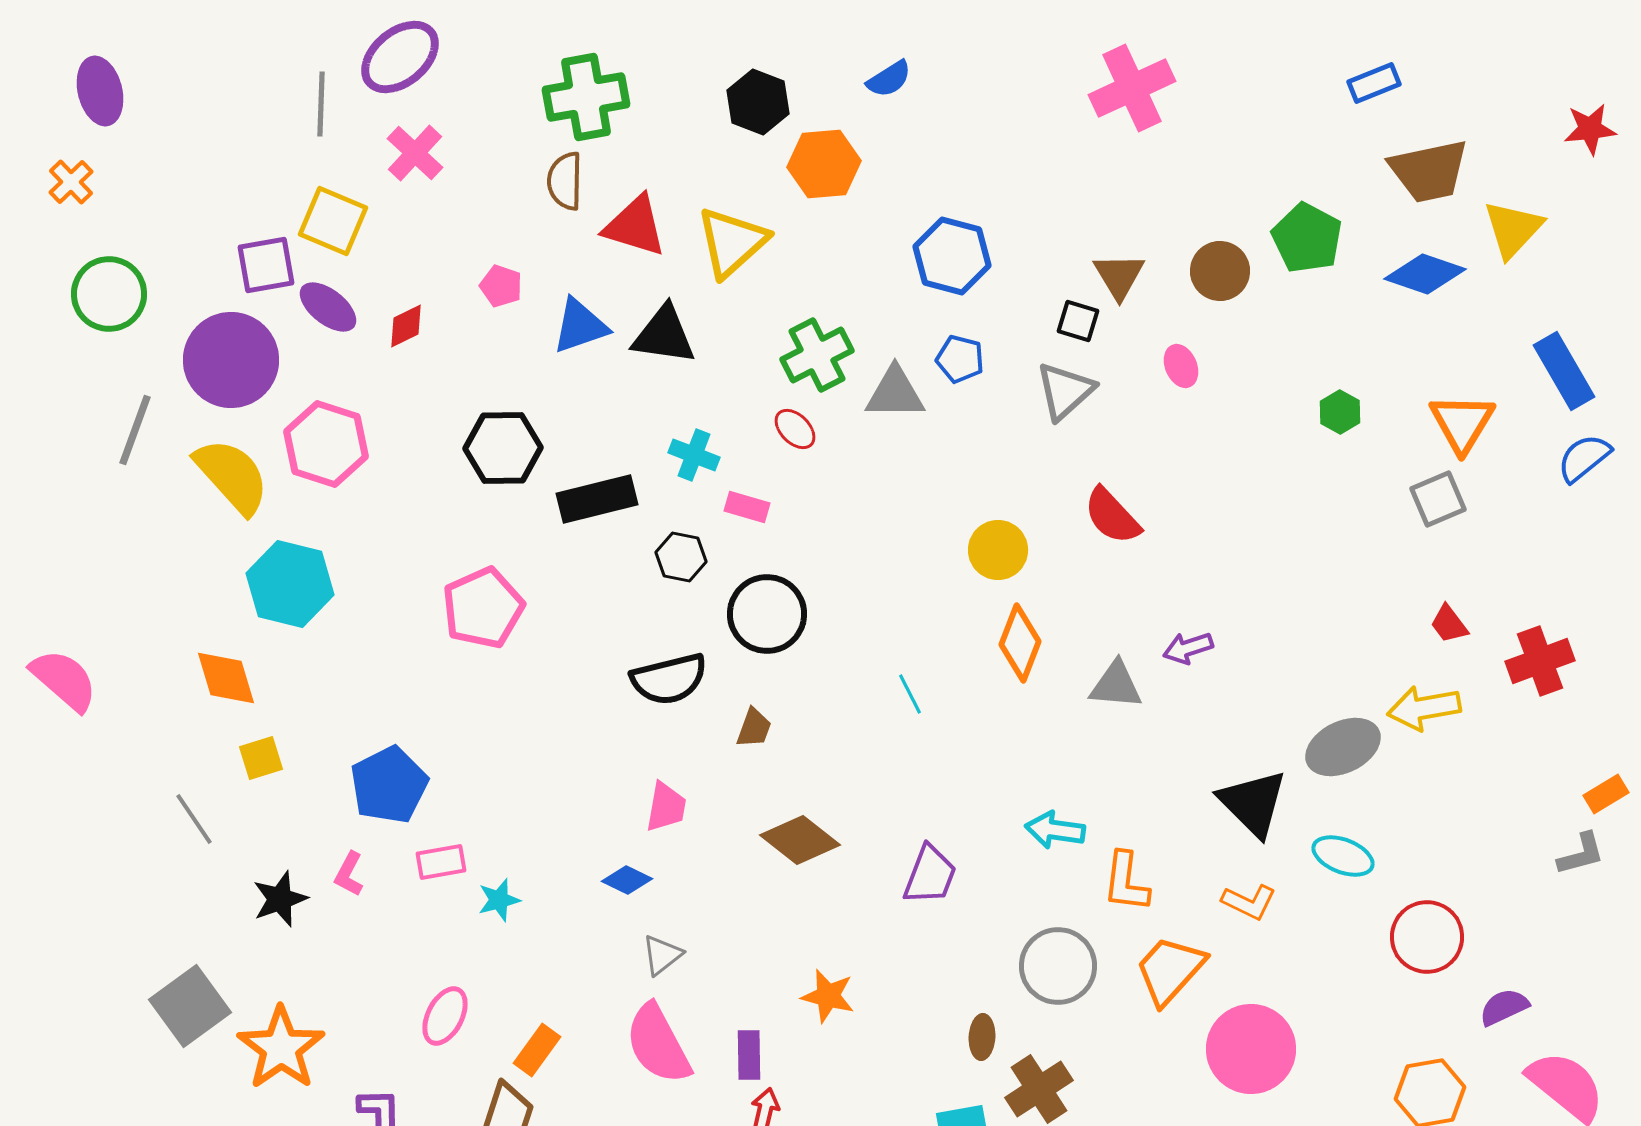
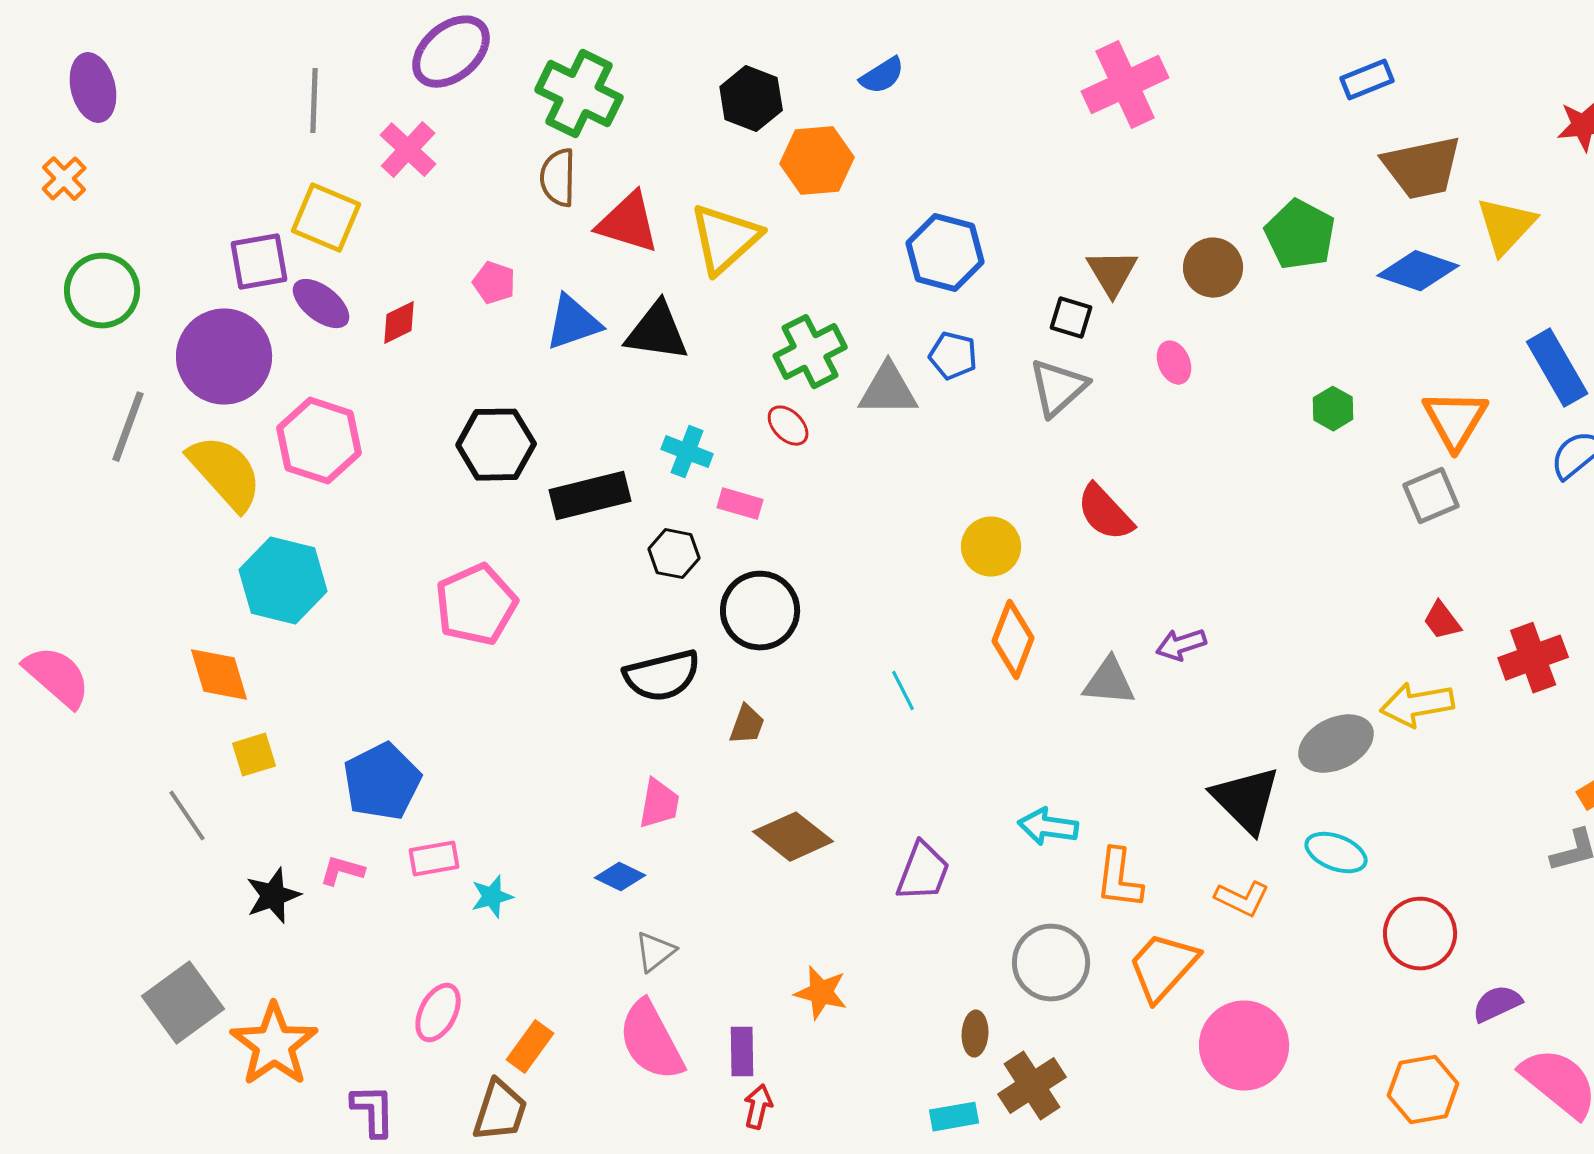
purple ellipse: (400, 57) -> (451, 52), moved
green cross: (586, 97) -> (579, 94), turned 36
pink L-shape: (349, 874) -> (342, 871), turned 78

